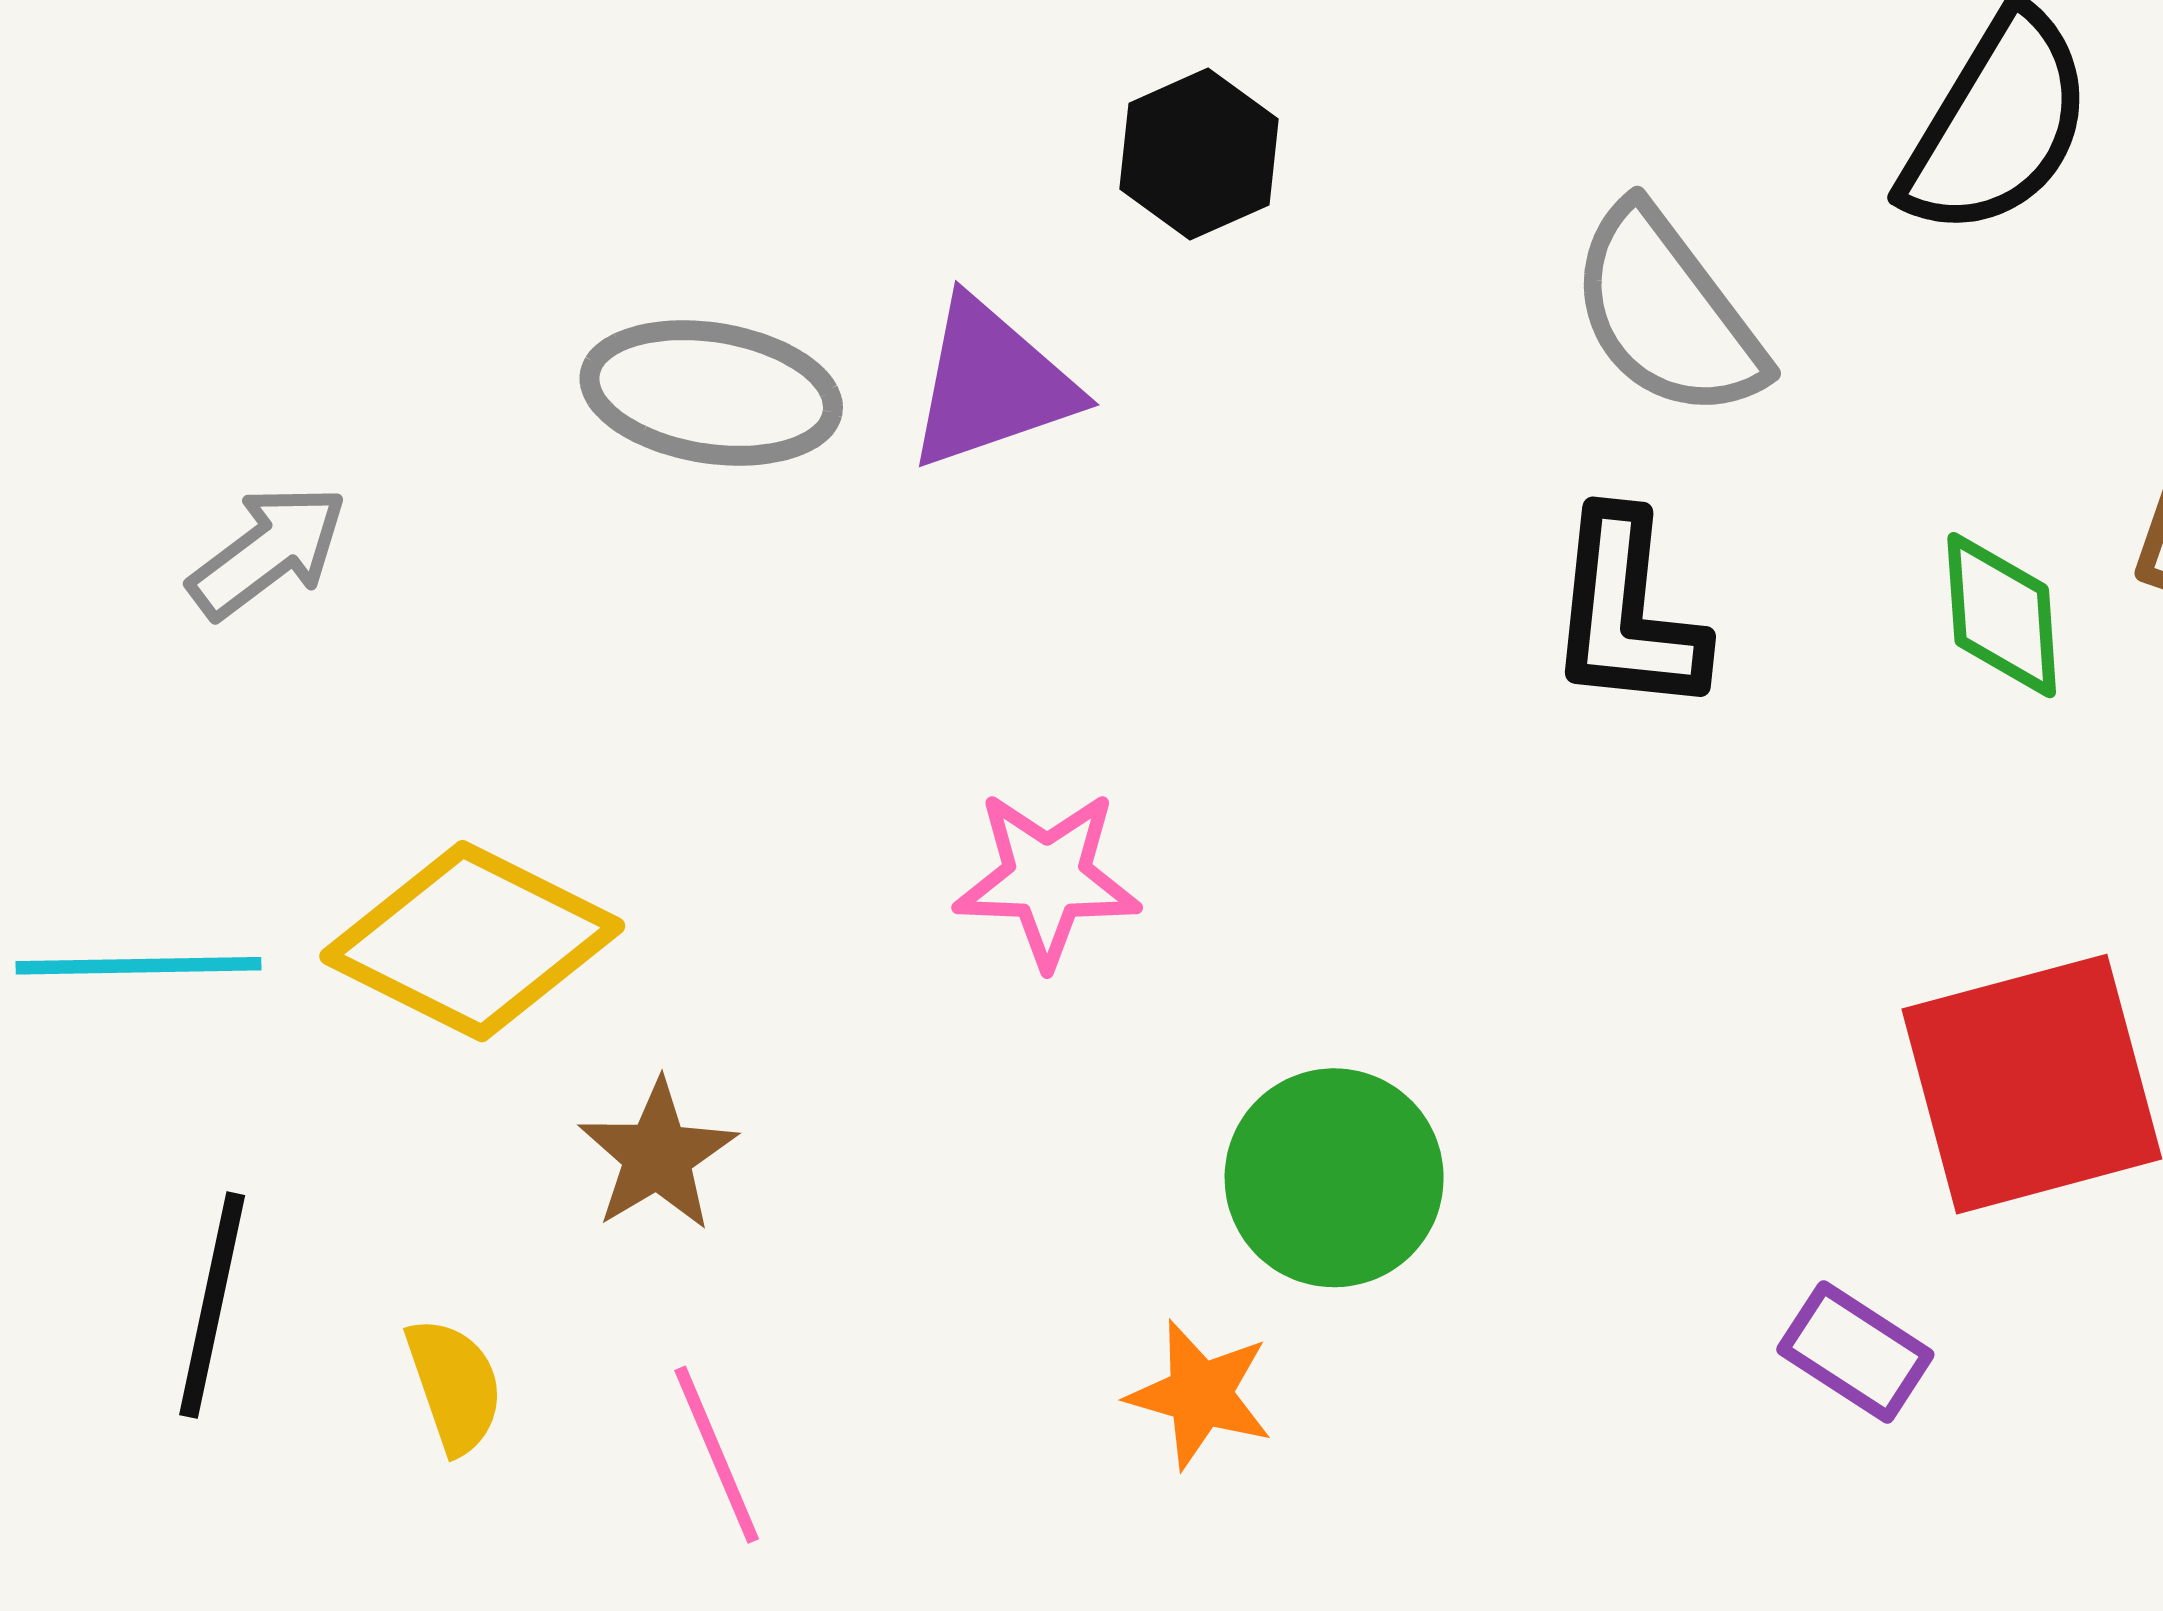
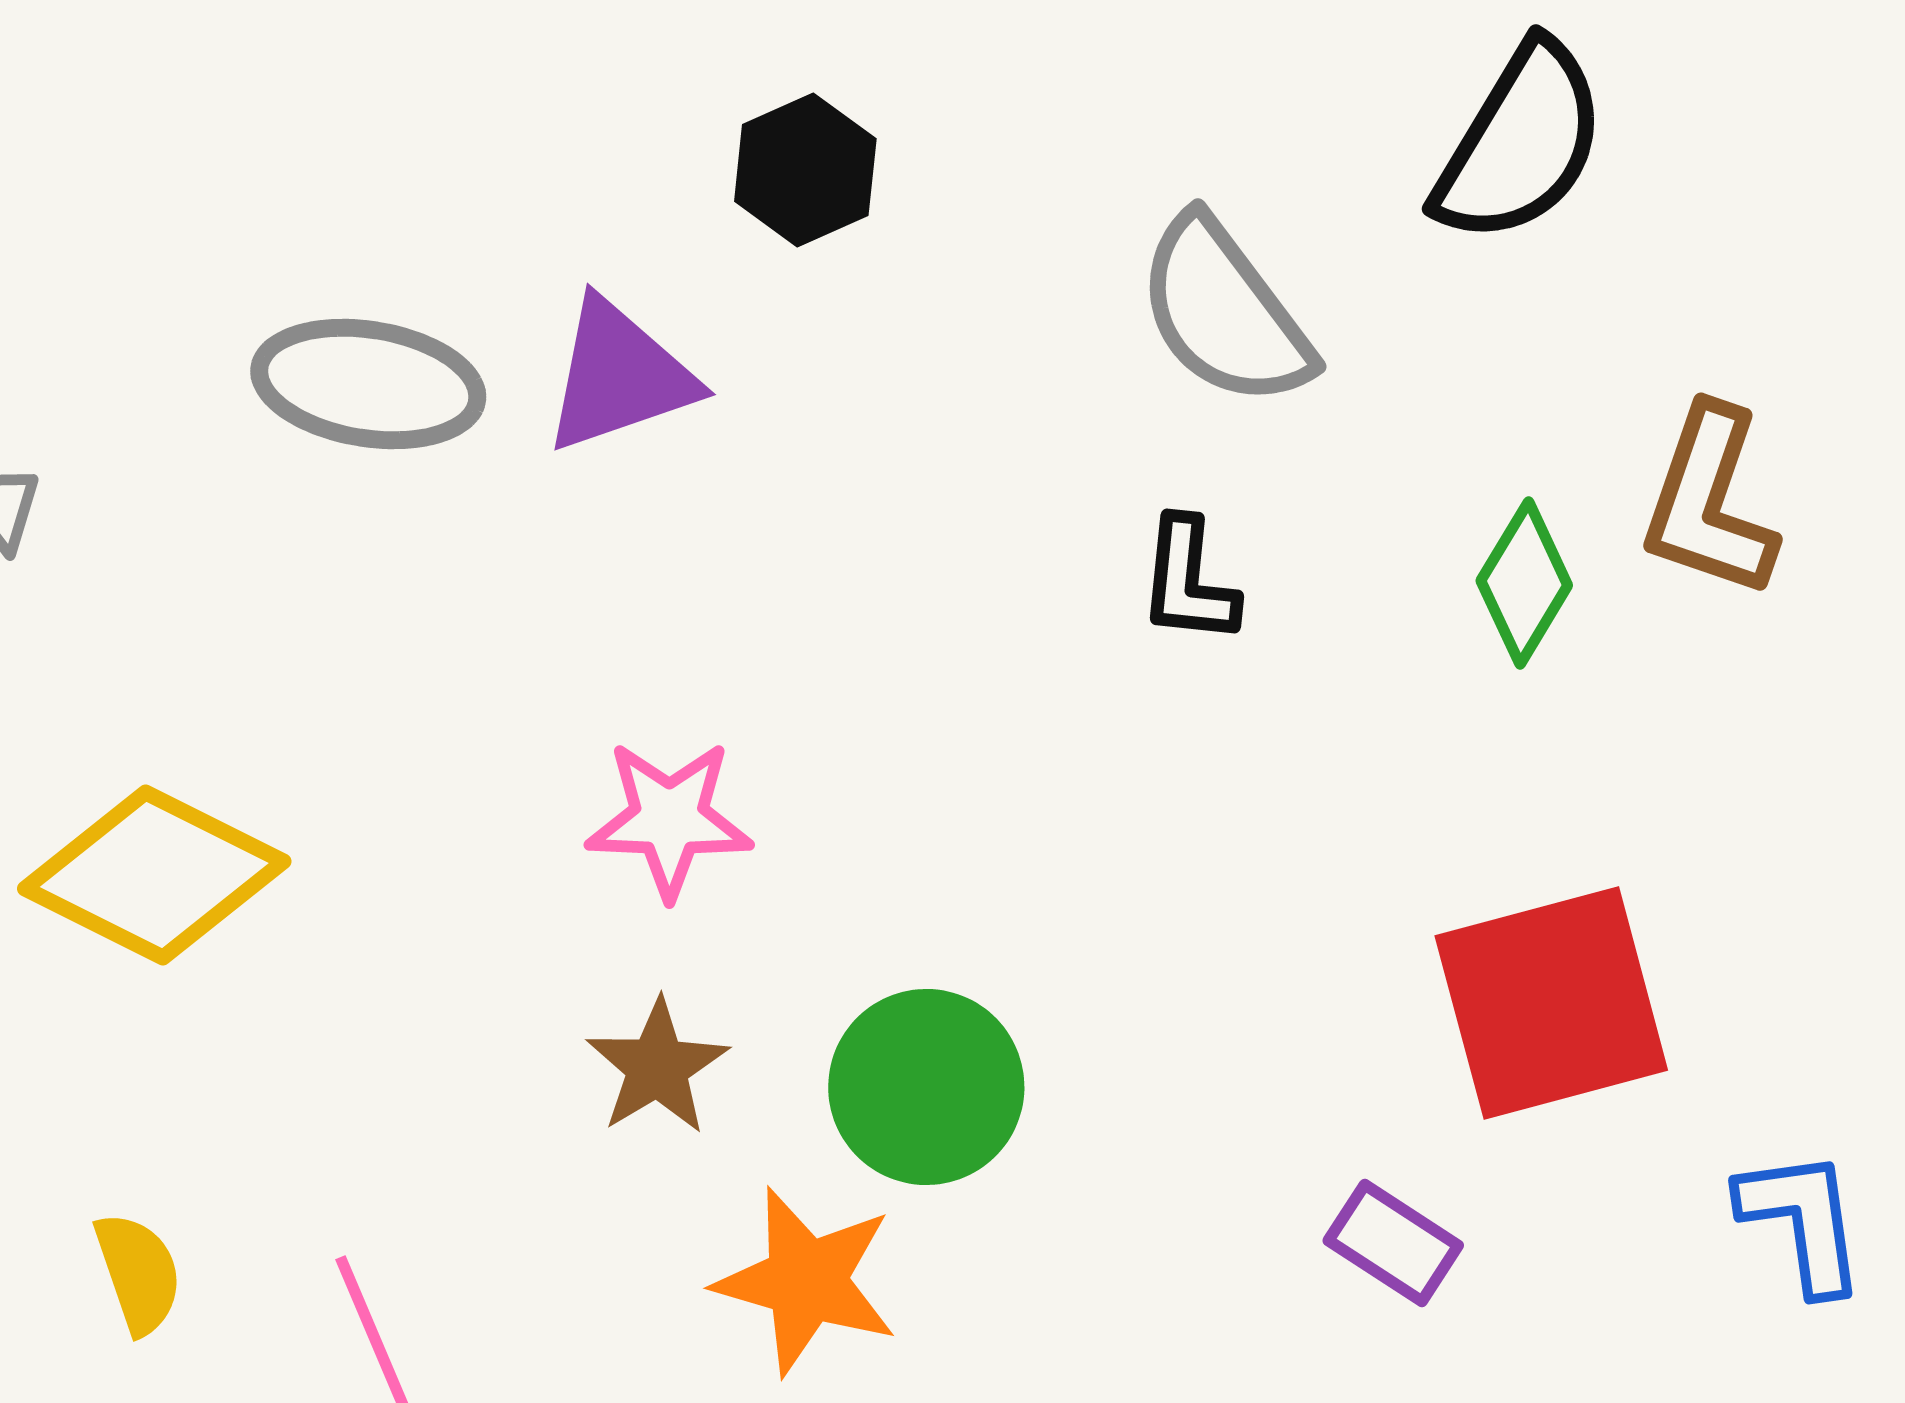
black L-shape: (1627, 613) -> (1188, 581), size x0.7
green diamond: (2002, 615) -> (1524, 583), turned 35
brown star: (658, 1155) -> (657, 1067), moved
orange star: (1200, 1394) -> (806, 1281), size x1.4

